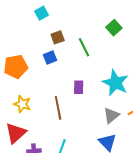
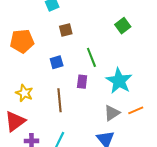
green line: (84, 47) -> (91, 57), moved
blue square: (50, 57) -> (57, 62), moved
orange pentagon: (16, 67) -> (22, 41), moved

